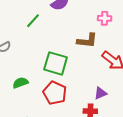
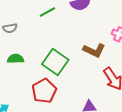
green semicircle: (20, 83) -> (16, 59), moved

